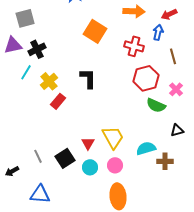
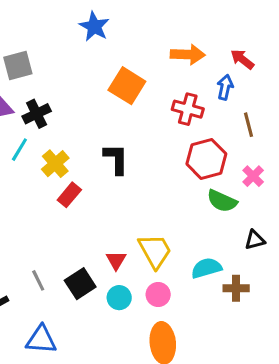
red arrow: (169, 14) -> (242, 59), turned 63

